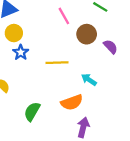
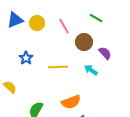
yellow circle: (14, 33) -> (37, 23), moved
cyan arrow: (89, 80) -> (91, 70), moved

